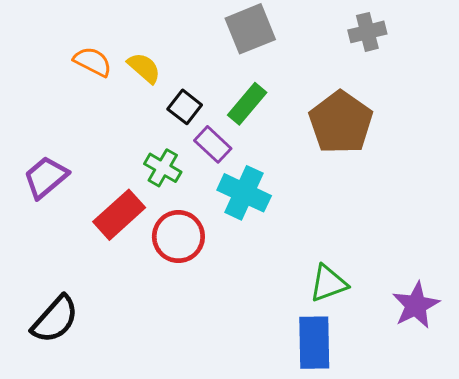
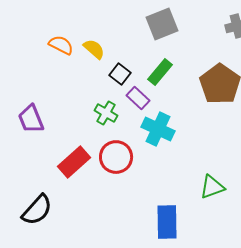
purple trapezoid: (46, 177) -> (31, 119), turned -72
red rectangle: (119, 215) -> (74, 162), moved
blue rectangle: (314, 343) -> (167, 222), moved

